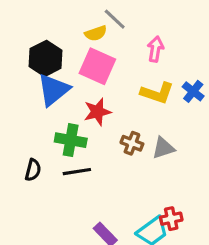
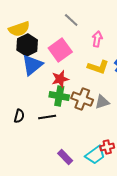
yellow semicircle: (96, 33) -> (19, 29), moved, size x1.5
pink square: (97, 66) -> (60, 50), turned 30
green cross: (71, 140) -> (59, 96), moved
brown cross: (132, 143) -> (82, 99), size x1.5

